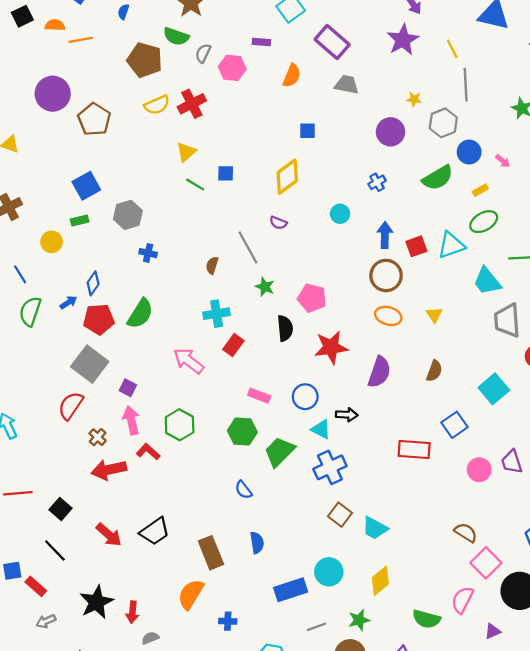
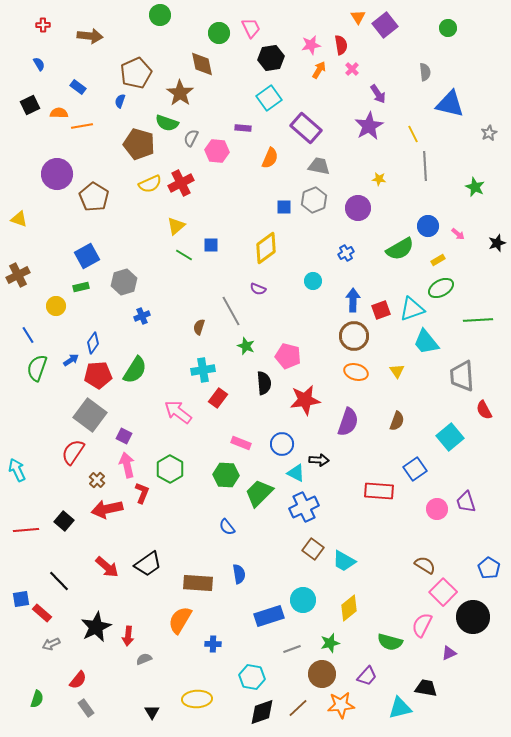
gray hexagon: (443, 123) -> (314, 200), moved
blue cross: (148, 253) -> (142, 316), turned -35
cyan trapezoid: (487, 281) -> (426, 342), moved
red L-shape: (148, 452) -> (142, 493), turned 70
black square: (61, 509) -> (64, 521), moved
brown rectangle: (211, 553) -> (198, 583), turned -64

